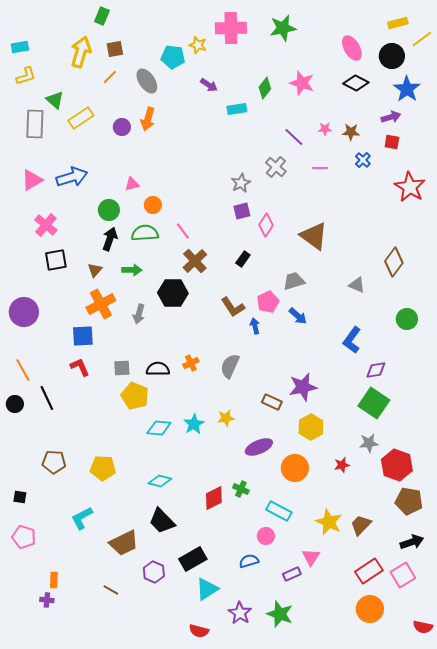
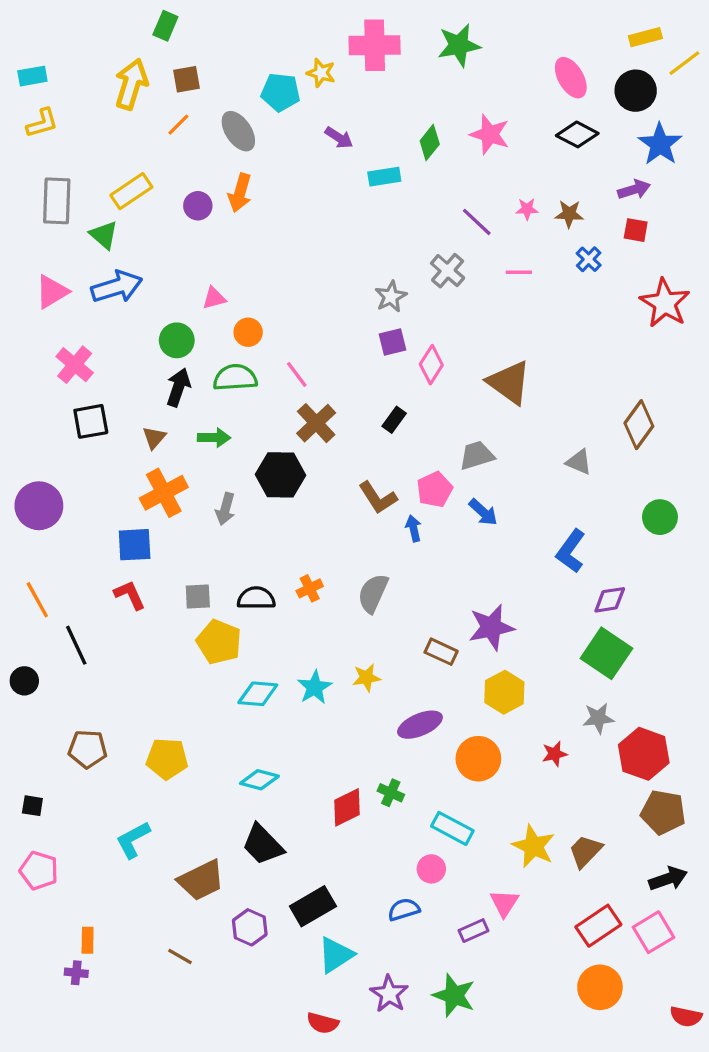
green triangle: (55, 100) -> (104, 235), moved
black circle: (15, 404) -> (24, 681), moved

